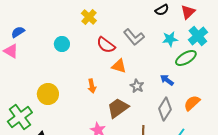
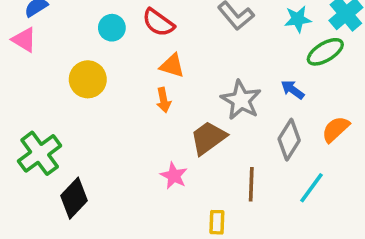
red semicircle: (106, 45) -> (158, 23), moved
orange triangle: (119, 66) -> (172, 66), moved
gray star: (137, 86) -> (241, 100), size x1.6
yellow circle: (48, 94) -> (88, 79), moved

